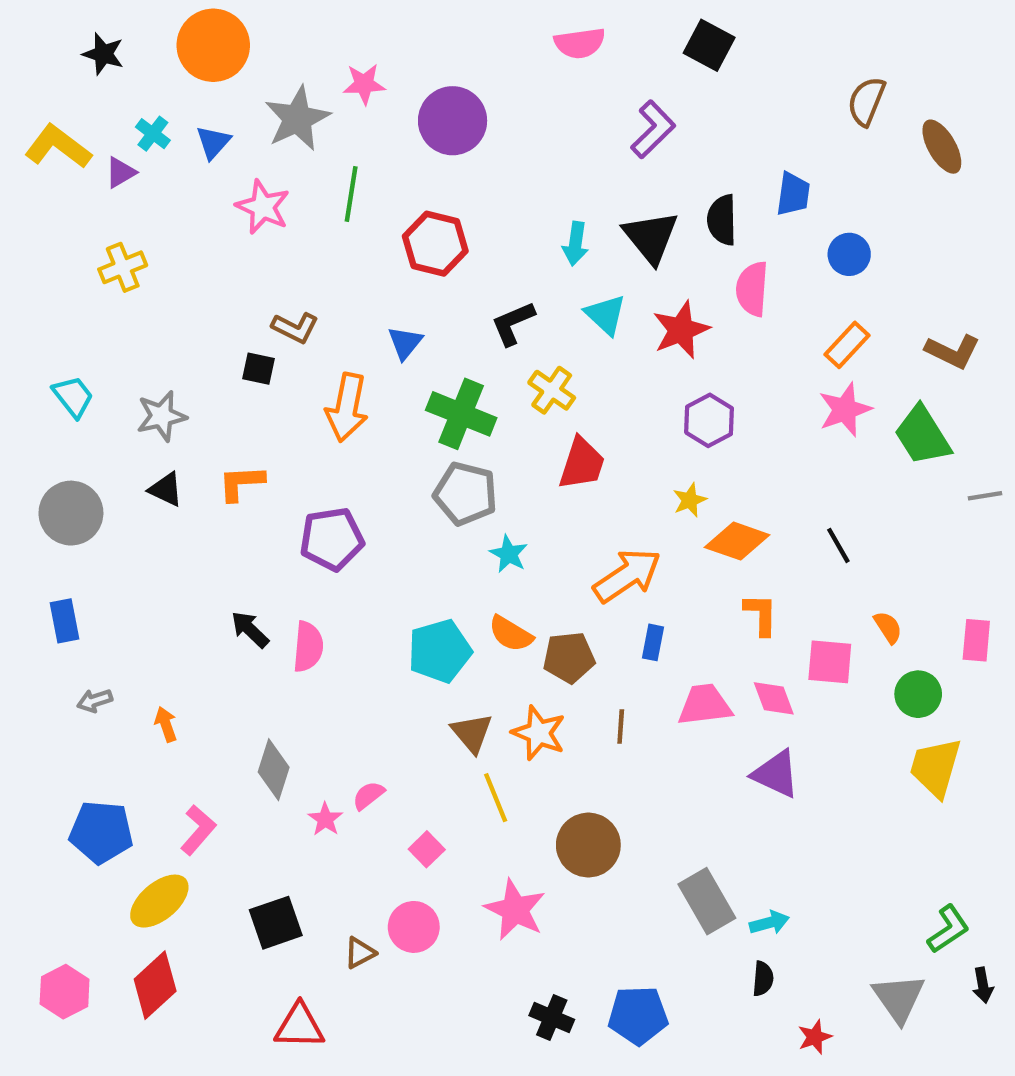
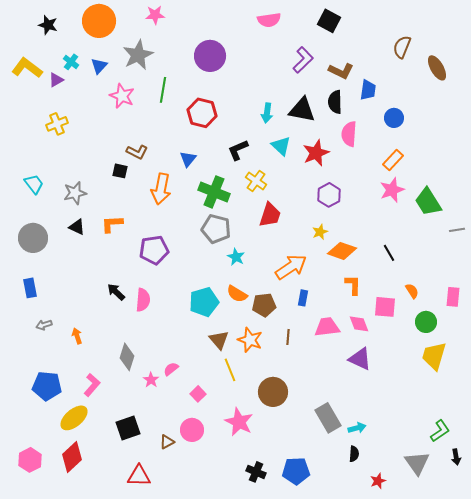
pink star: (364, 84) -> (155, 15), moved
black triangle: (651, 237) -> (302, 110), turned -40
brown L-shape: (953, 351) -> (341, 71), moved

